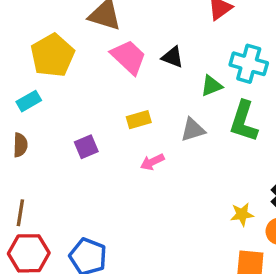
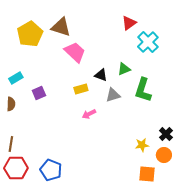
yellow pentagon: (52, 55) -> (30, 34), moved
black triangle: (173, 57) -> (101, 75), moved
cyan cross: (249, 64) -> (148, 42), moved, turned 30
purple square: (86, 147) -> (39, 93), moved

